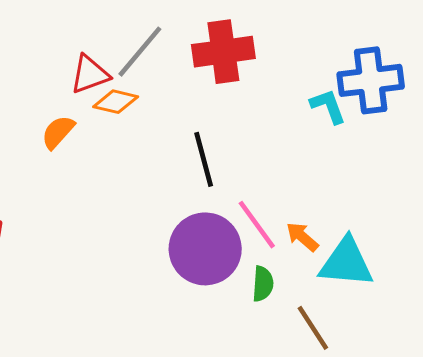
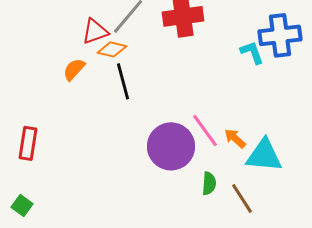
black line: (204, 159) -> (123, 81), moved
green semicircle: (263, 284) -> (209, 183), moved

